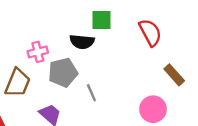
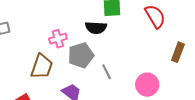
brown rectangle: (174, 75) -> (178, 52), turned 66
pink circle: (153, 109) -> (147, 85), moved

